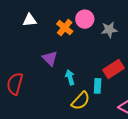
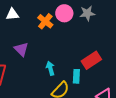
gray star: (109, 30) -> (87, 13), moved
purple triangle: (50, 58) -> (21, 49), moved

